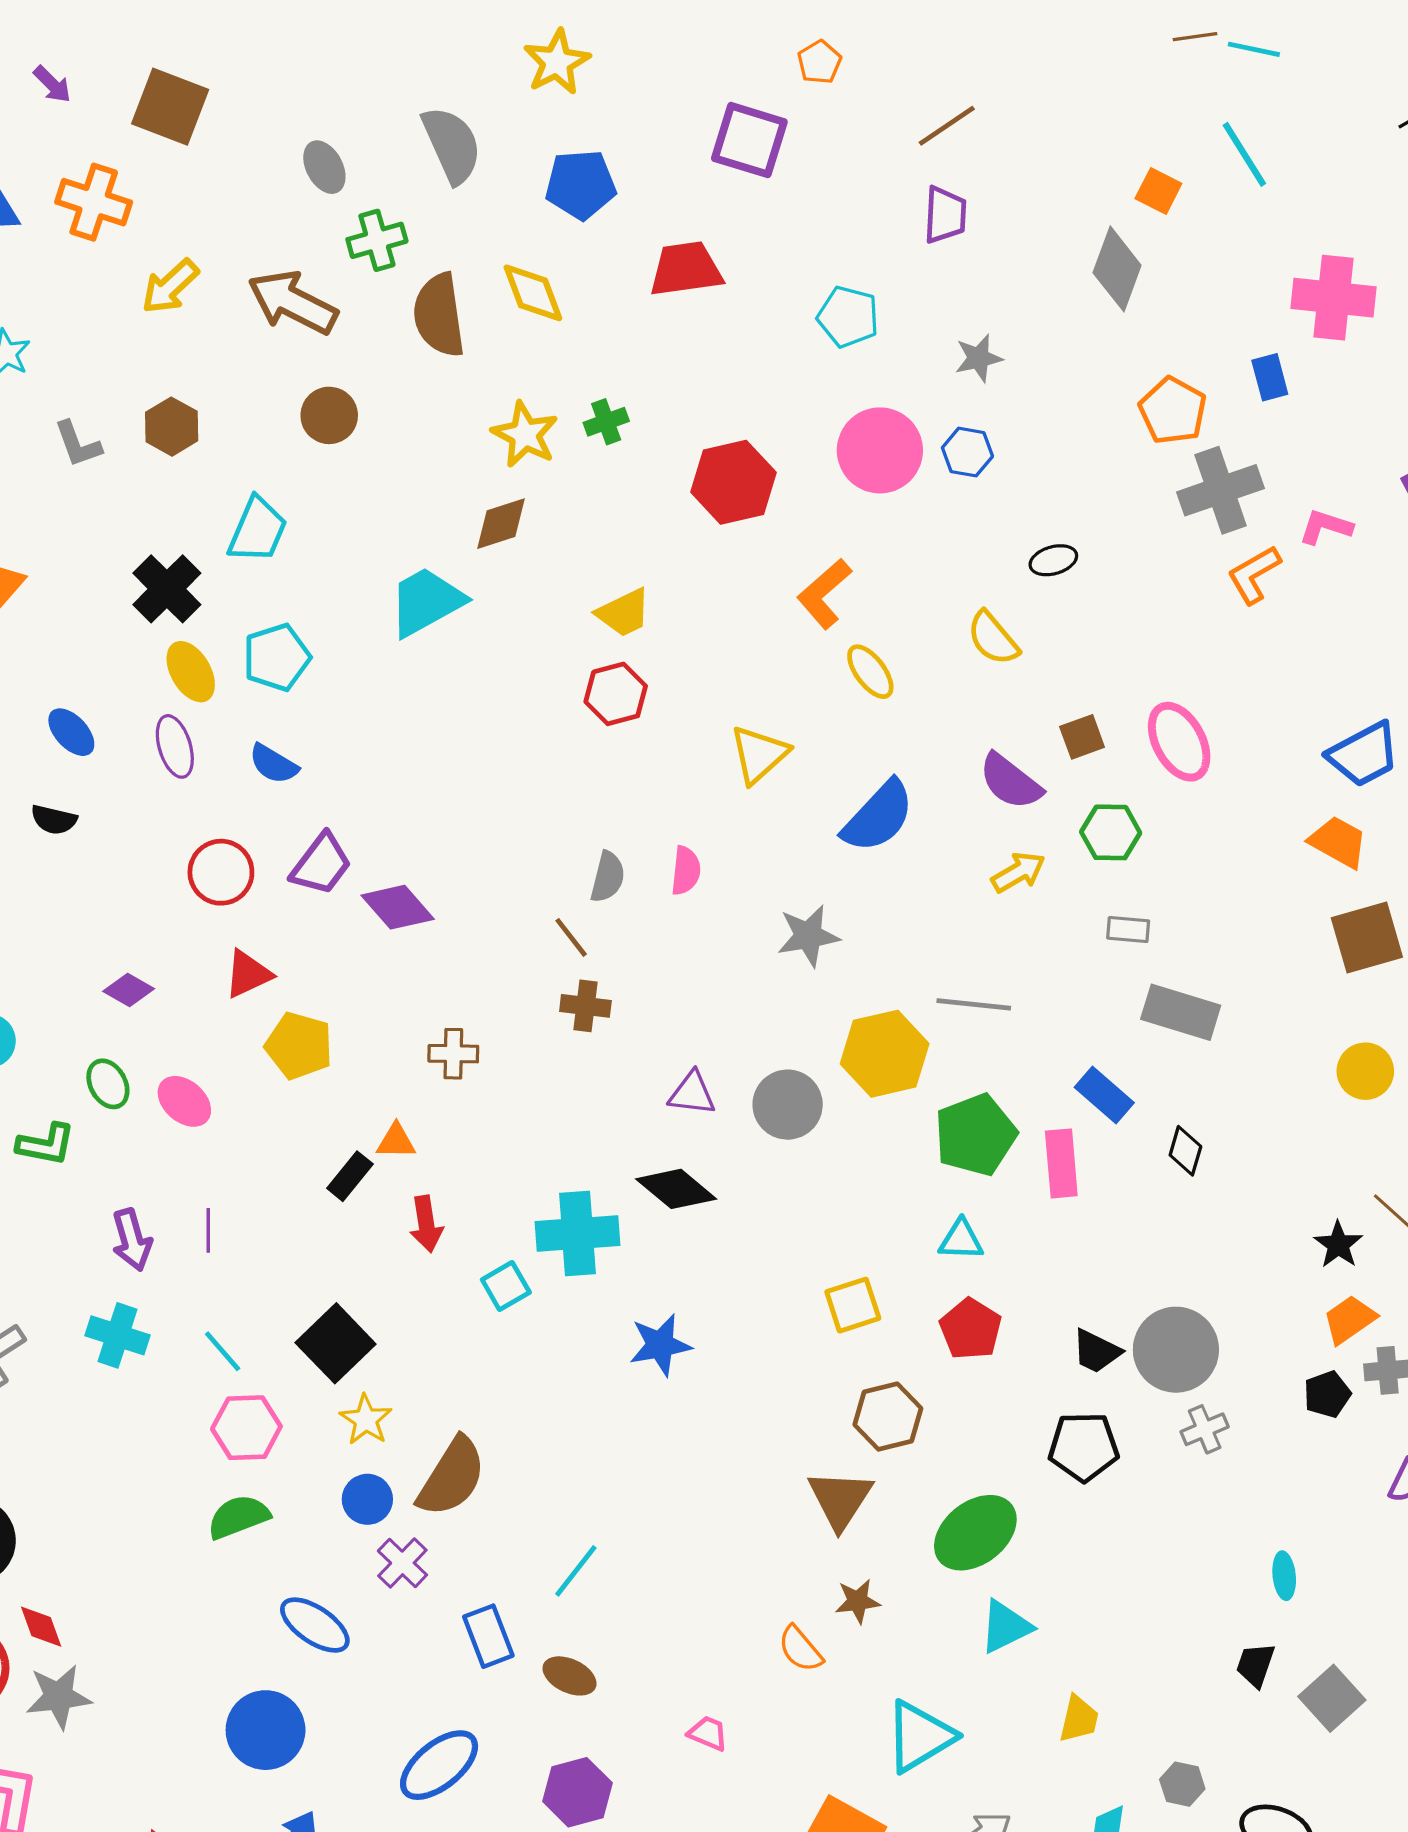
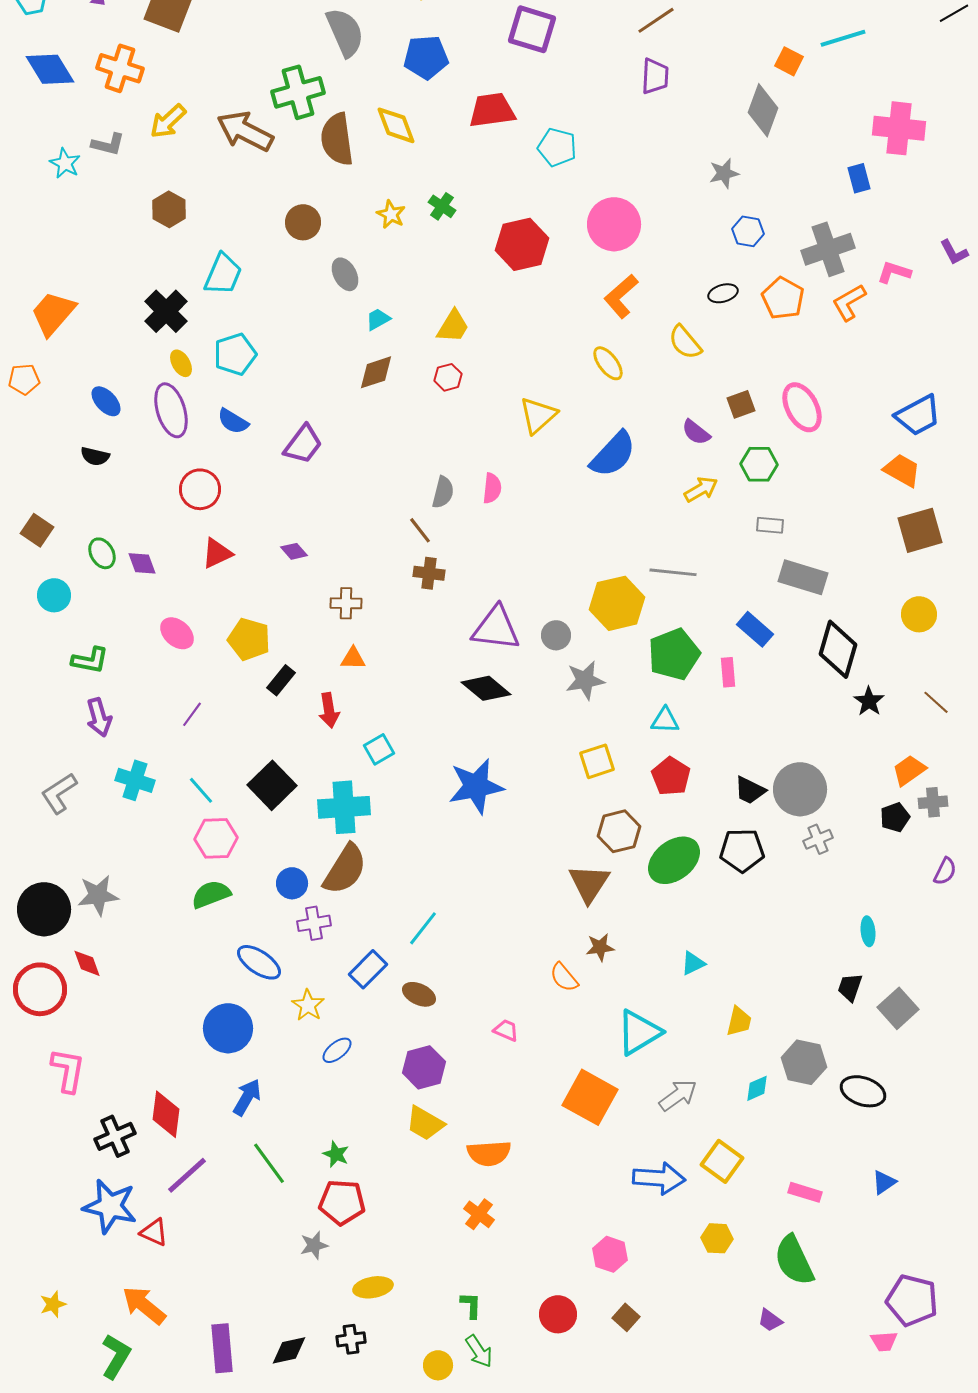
cyan line: (1244, 154) -> (843, 38), turned -75
gray ellipse: (324, 167) -> (345, 274), moved
green cross: (377, 240) -> (298, 92), size x1.4
cyan pentagon: (848, 317) -> (557, 147), moved
gray star: (979, 358) -> (724, 173), moved
orange pentagon: (1173, 411) -> (783, 298), moved
brown circle: (329, 415) -> (303, 222), moved
green cross: (606, 422) -> (442, 206), turned -36
yellow star: (525, 435) -> (391, 214), size x0.7
gray L-shape: (78, 444) -> (108, 144), moved, turned -56
blue hexagon: (967, 452) -> (748, 231), moved
brown diamond: (501, 524) -> (376, 372), moved
orange L-shape: (824, 594) -> (621, 296), moved
cyan trapezoid: (426, 602) -> (378, 319), moved, size x0.5
yellow trapezoid: (624, 613) -> (453, 326), turned -33
yellow ellipse: (191, 672) -> (181, 363), size x0.7
red hexagon: (616, 694) -> (448, 377), size x0.7
purple ellipse: (175, 746) -> (171, 410), size x1.4
purple semicircle: (1010, 781) -> (696, 432), size x0.7
purple trapezoid: (321, 864) -> (303, 444), moved
purple diamond: (398, 907) -> (294, 551), moved, size x0.6
gray star: (808, 936) -> (585, 680), moved
purple diamond: (129, 990) -> (142, 563), turned 40
yellow pentagon: (299, 1046) -> (249, 639), moved
green ellipse: (108, 1084) -> (102, 553), moved
purple triangle: (692, 1093) -> (496, 628), size x1.6
gray circle: (788, 1105) -> (556, 635), size x0.7
orange triangle: (396, 1141) -> (353, 658), moved
black diamond: (1185, 1151) -> (838, 649), moved, size x1.8
pink rectangle: (1061, 1163) -> (728, 672), size x0.7
purple line: (208, 1230) -> (192, 714), turned 36
cyan cross: (577, 1233) -> (344, 807), moved
purple arrow: (132, 1240) -> (99, 717), moved
black star: (1338, 1245) -> (869, 701), moved
blue star: (660, 1345) -> (476, 786), size x1.4
yellow star: (366, 1420) -> (308, 1005), moved
green ellipse: (975, 1533) -> (674, 860), moved
purple cross: (402, 1563) -> (314, 923), turned 36
cyan triangle: (1006, 1627) -> (693, 963), size x0.7
blue rectangle: (488, 1636) -> (368, 969), turned 66
gray star: (59, 1697) -> (98, 895), moved
blue ellipse: (439, 1765) -> (337, 1050), size x0.6
gray hexagon: (1182, 1784) -> (804, 1062), size x1.6

